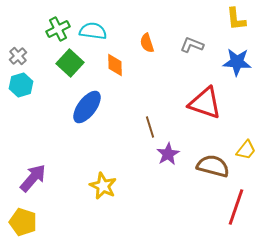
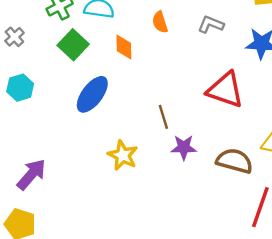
cyan hexagon: (21, 85) -> (20, 88), moved
purple star: (168, 154) -> (184, 147), turned 30
yellow star: (103, 186) -> (123, 155), moved

